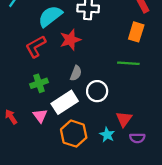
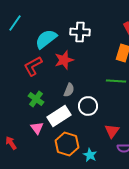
green cross: (39, 83) -> (36, 99), turned -35
red arrow: (11, 117) -> (11, 143), moved
cyan star: (107, 135) -> (90, 155), moved

